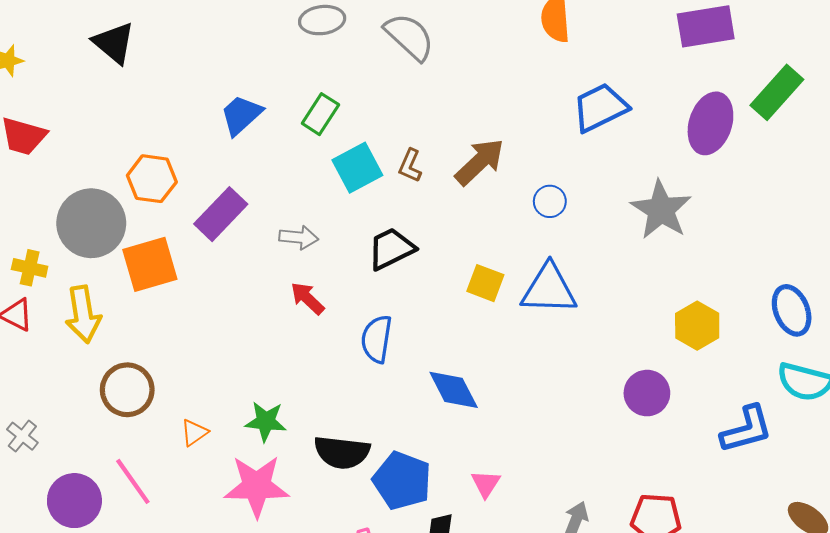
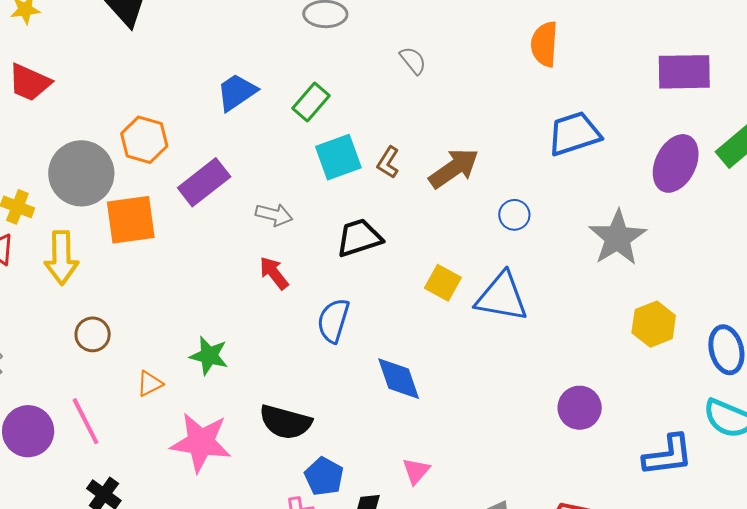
gray semicircle: (409, 37) -> (413, 60), moved, size x0.6
yellow hexagon: (697, 326) -> (654, 324), moved
brown circle: (127, 390) -> (93, 334), size x0.7
green star: (266, 421) -> (209, 356), moved
blue pentagon: (402, 481) -> (324, 476), moved, size x0.7

